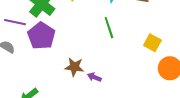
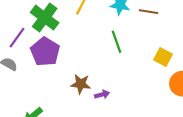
purple line: (15, 22) -> (17, 38), turned -65
purple arrow: (94, 77) -> (102, 94), turned 144

